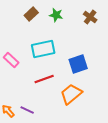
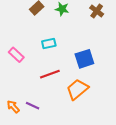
cyan rectangle: (43, 49) -> (49, 44), size x0.6

